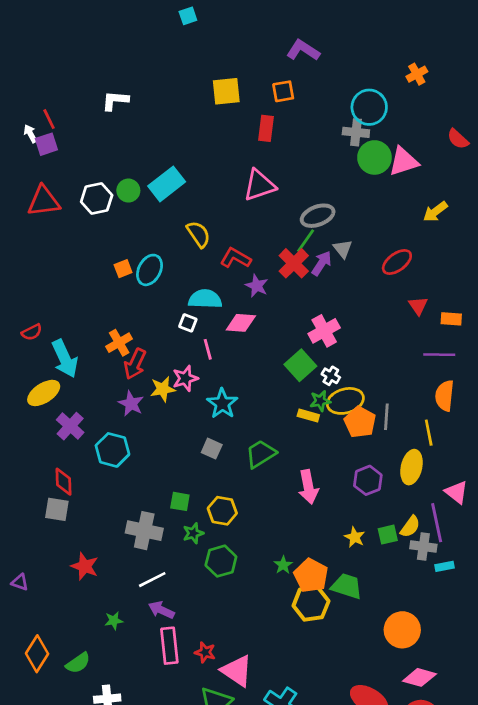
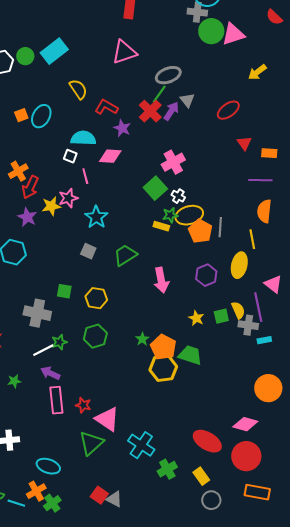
yellow semicircle: (410, 527) -> (238, 310), turned -60
green star: (193, 533) -> (59, 342), moved
orange circle: (402, 630) -> (268, 388), moved

